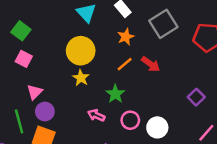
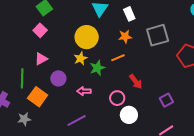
red arrow: (151, 64) -> (136, 82), moved
green star: (115, 94) -> (97, 68), moved
purple circle: (45, 112) -> (58, 78), moved
pink arrow: (96, 115) -> (84, 91), turned -40
pink circle: (130, 120) -> (117, 98), moved

